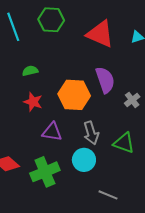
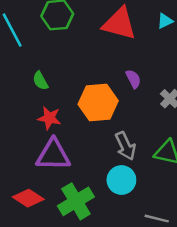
green semicircle: (30, 71) -> (40, 81), turned -98
purple semicircle: (105, 80) -> (133, 79), size x0.6
purple triangle: (52, 132) -> (53, 155), moved, size x1.4

